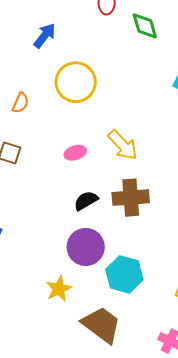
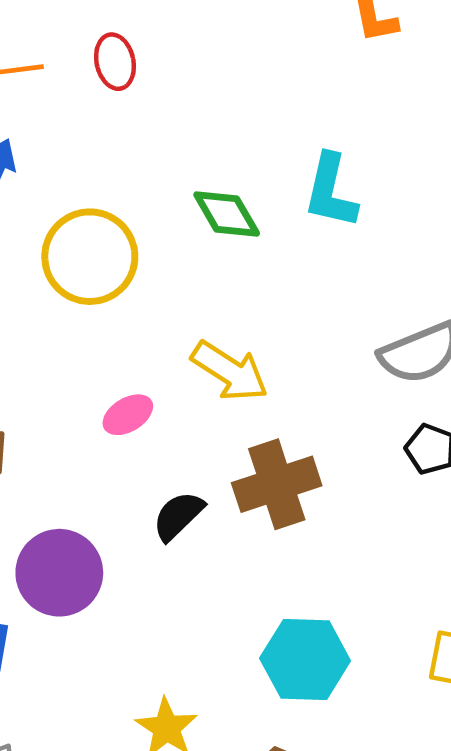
green diamond: (145, 26) -> (227, 214), moved
purple circle: (86, 247) -> (59, 573), moved

